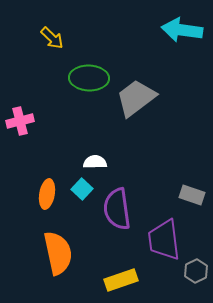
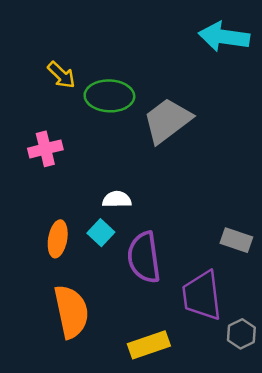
yellow arrow: (52, 38) -> (61, 75), moved
pink cross: (20, 121) -> (45, 149), moved

